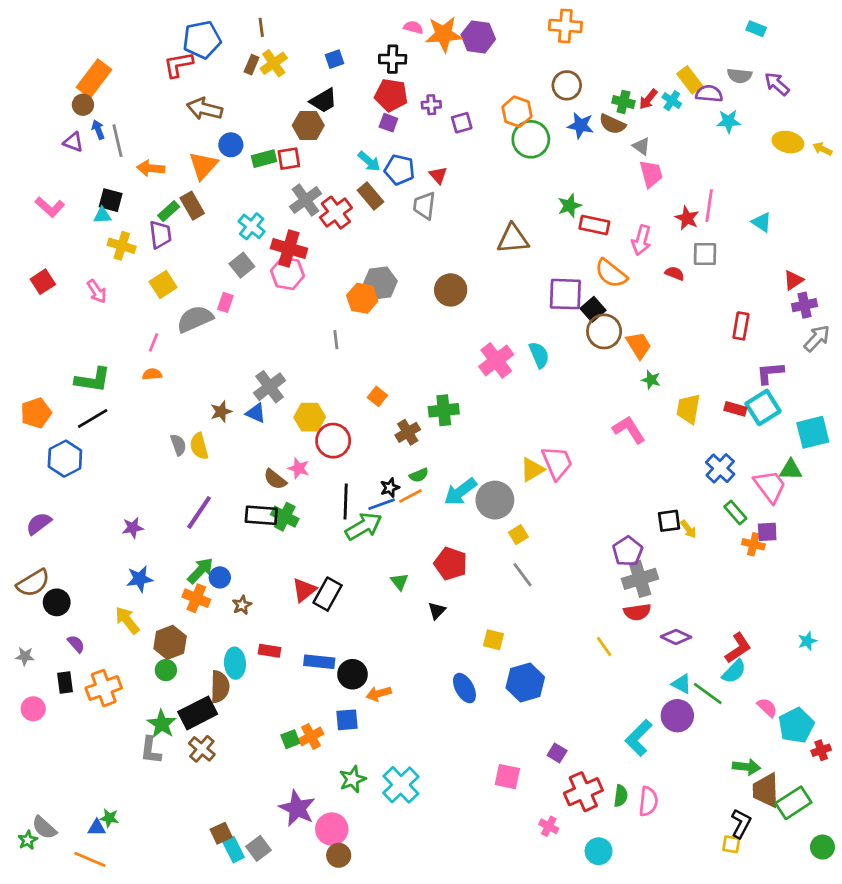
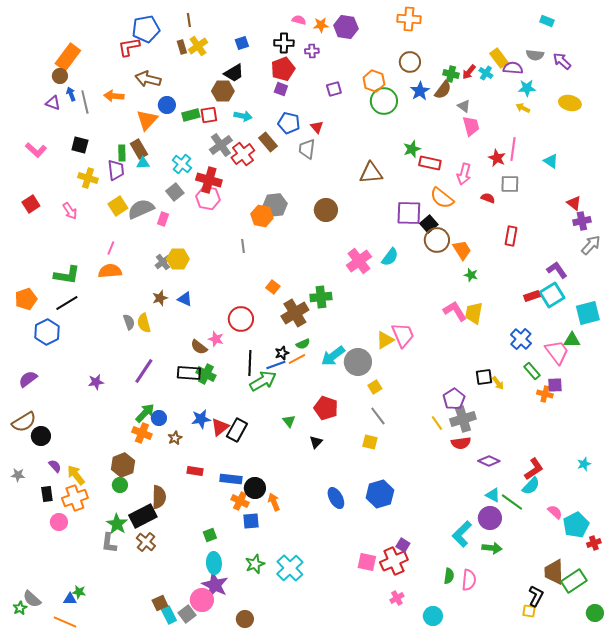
orange star: (444, 34) -> (321, 25), size x0.6
brown rectangle: (252, 65) -> (182, 47), turned -40
red pentagon: (391, 95) -> (283, 69), turned -30
purple cross: (431, 105) -> (312, 51), moved
brown semicircle: (612, 124) -> (443, 90), turned -78
blue star: (581, 125) -> (420, 91), turned 30
yellow arrow: (822, 149) -> (523, 108), moved
cyan arrow: (369, 161) -> (243, 116), moved, turned -30
orange arrow: (151, 168) -> (114, 96), moved
green rectangle: (169, 211) -> (122, 153), turned -49
cyan triangle: (102, 215) -> (143, 163), moved
red triangle: (793, 280) -> (574, 203), turned -49
gray semicircle: (195, 319) -> (141, 209), moved
red rectangle: (741, 326) -> (511, 236), moved
cyan semicircle: (539, 355) -> (390, 257), turned 60
purple L-shape: (770, 373) -> (557, 270), turned 60
orange semicircle: (152, 374) -> (110, 271), size x1.6
gray cross: (270, 387) -> (163, 262), moved, size x0.7
yellow trapezoid: (688, 409) -> (474, 313), moved
red rectangle: (735, 409) -> (532, 296), turned -35
yellow hexagon: (310, 417) -> (178, 259), moved
brown cross: (408, 432) -> (295, 313), size x1.5
blue star: (140, 579) -> (201, 419), moved
yellow arrow: (127, 620) -> (76, 475), moved
yellow square: (493, 640) -> (370, 442), moved
yellow line: (604, 647) -> (437, 423), moved
cyan ellipse: (235, 663) -> (214, 563), moved
orange arrow: (379, 694) -> (274, 502), turned 84
pink circle: (33, 709) -> (59, 522), moved
orange cross: (311, 736) -> (240, 501), moved, turned -36
green arrow: (746, 767) -> (492, 548), moved
red cross: (583, 792) -> (394, 561), moved
pink cross: (549, 826) -> (397, 598), turned 32
pink circle: (332, 829) -> (202, 600), moved

